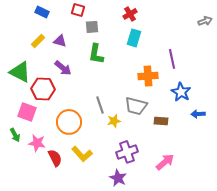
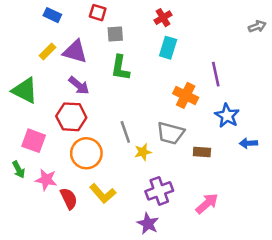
purple triangle: (60, 41) -> (75, 52), size x1.5
orange cross: (148, 76) -> (186, 95), turned 30
red hexagon: (43, 89) -> (71, 117), moved

